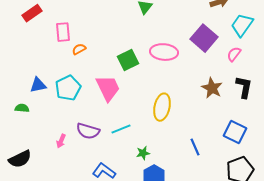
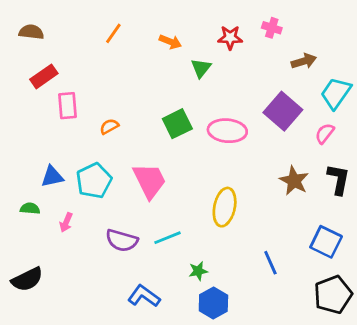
pink rectangle: (63, 32) -> (68, 106), moved
green square: (128, 60) -> (177, 124), moved
pink arrow: (61, 141) -> (66, 222), moved

